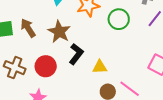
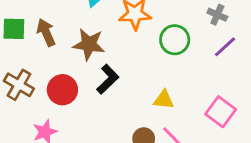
brown star: (59, 32) -> (89, 44), turned -30
yellow triangle: (100, 67) -> (164, 100), moved

